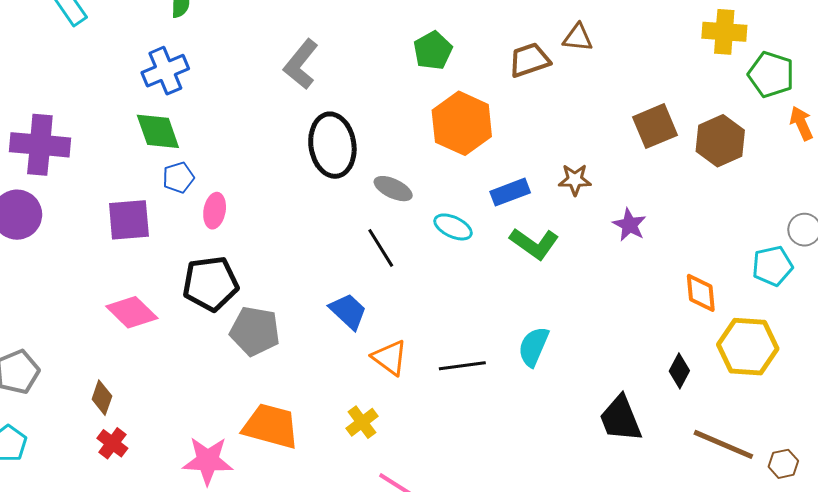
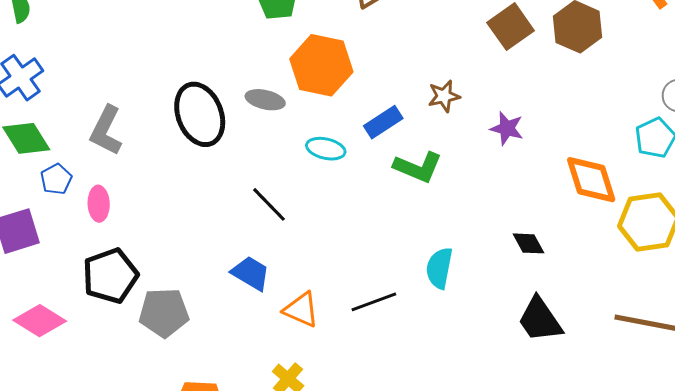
gray L-shape: (301, 64) -> (106, 131), moved
gray ellipse: (393, 189) -> (265, 100), moved
cyan ellipse: (453, 227) -> (326, 149), moved
orange diamond: (701, 293) -> (591, 180), size x1.4
black diamond: (679, 371) -> (529, 243), moved, turned -44

